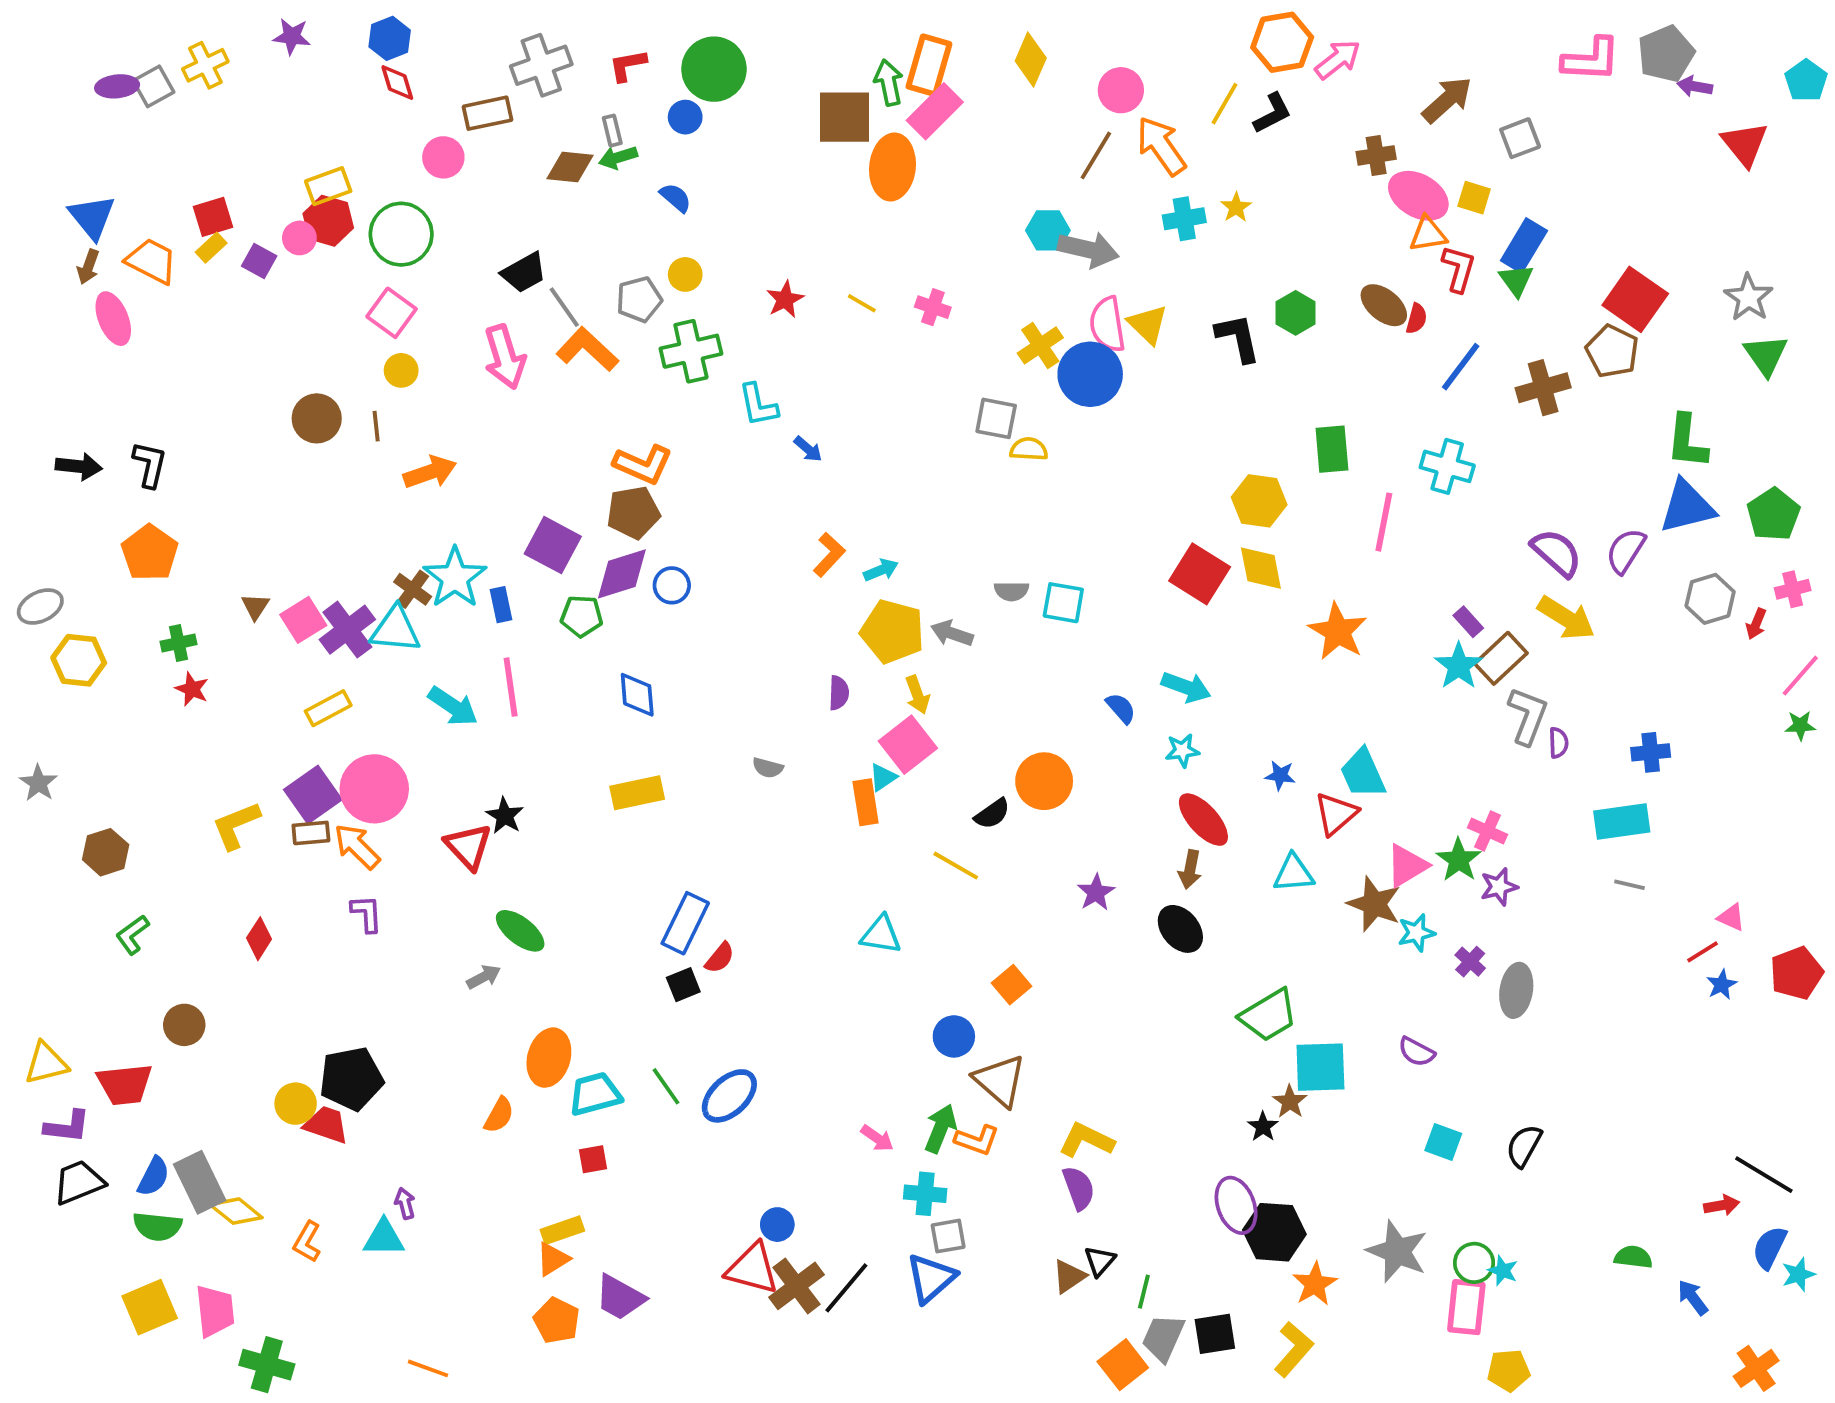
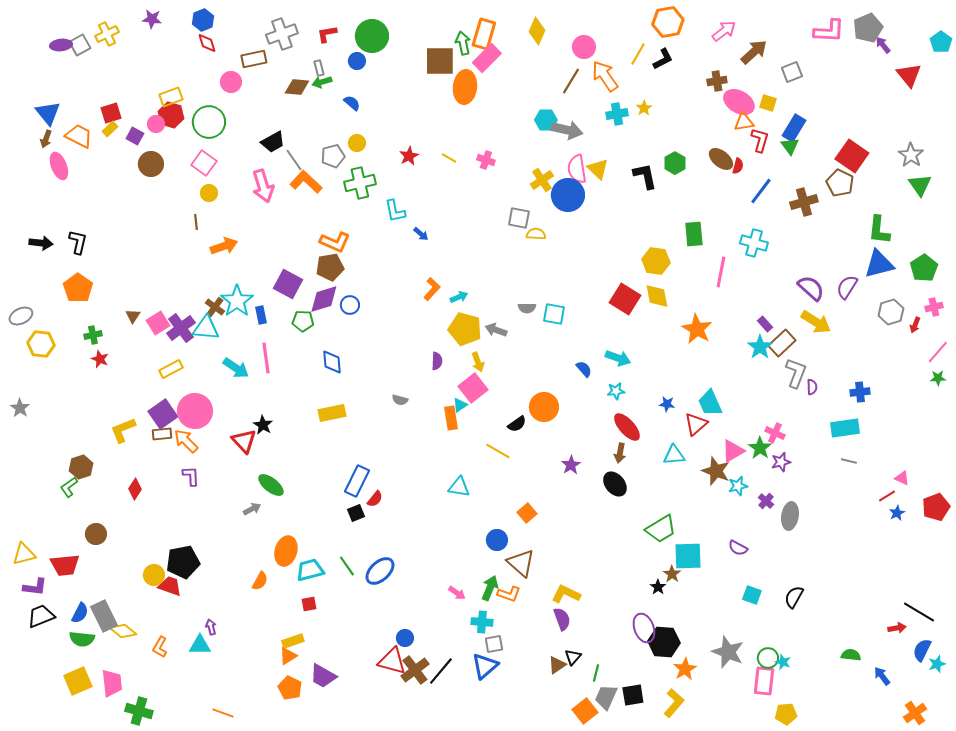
pink arrow: (1338, 59) -> (724, 31), moved
purple arrow: (1695, 86) -> (883, 45), turned 42
brown circle: (317, 418) -> (151, 164), moved
brown hexagon: (106, 852) -> (81, 467), moved

